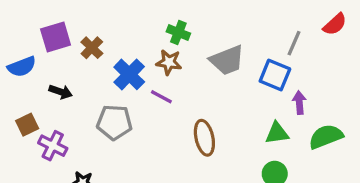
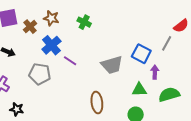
gray line: (294, 43) -> (167, 43), moved
gray trapezoid: (227, 60) -> (112, 65), moved
brown star: (169, 62) -> (51, 18), moved
brown ellipse: (204, 138) -> (97, 102), moved

